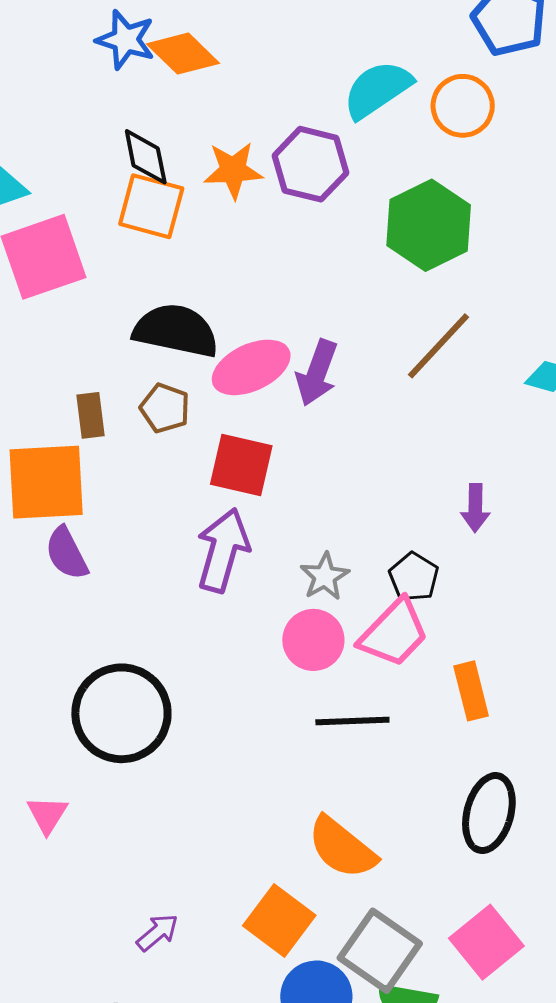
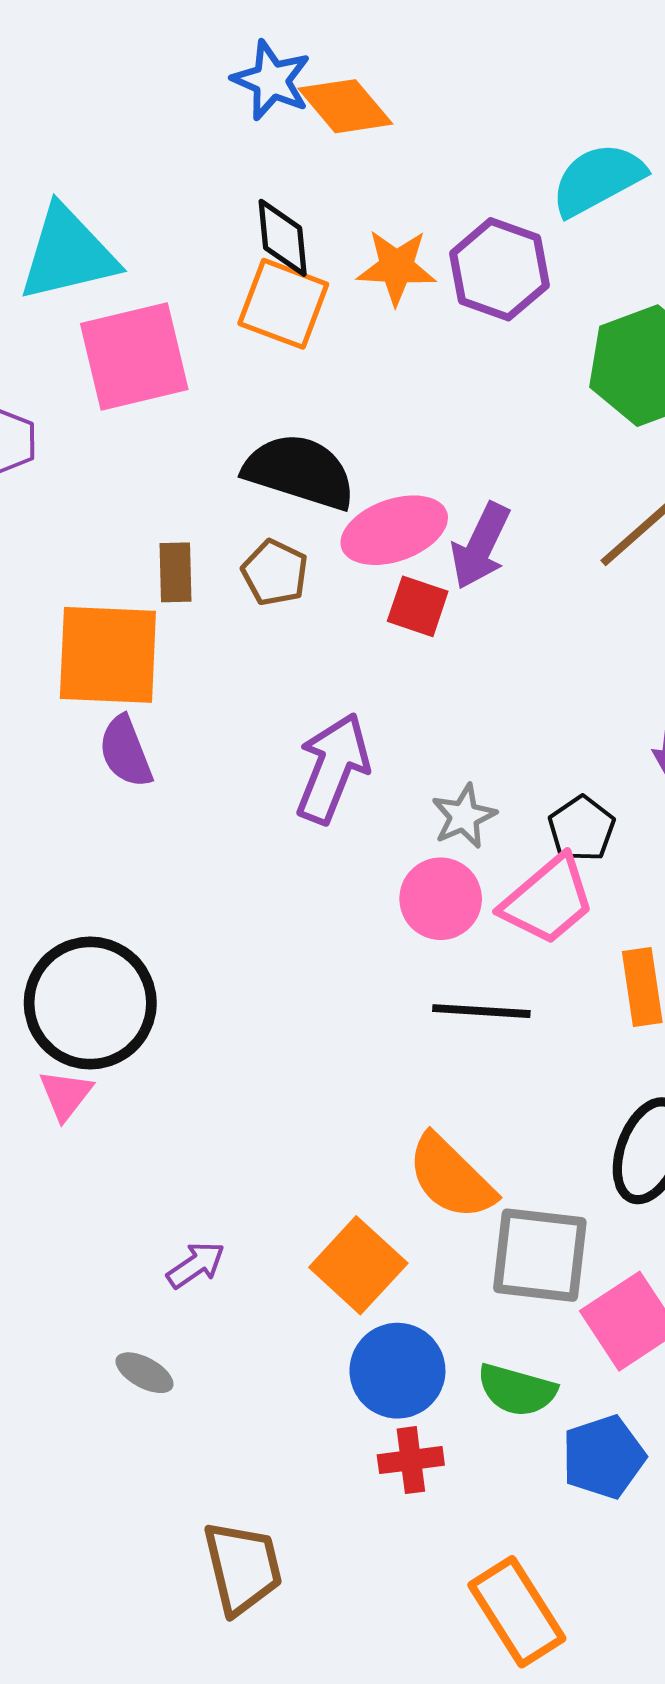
red square: (241, 465) -> (418, 606), moved, size x0.7
black circle: (121, 713) -> (90, 1003), moved
gray square: (380, 951) -> (540, 1255), moved, turned -34

